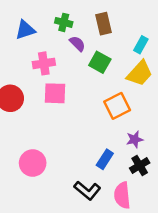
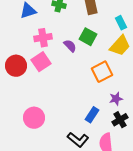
purple semicircle: (77, 44) -> (70, 46), moved
cyan rectangle: (141, 45) -> (121, 23), turned -56
pink square: (55, 93) -> (41, 62), moved, turned -36

